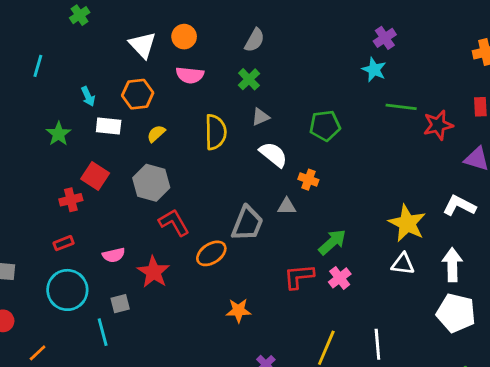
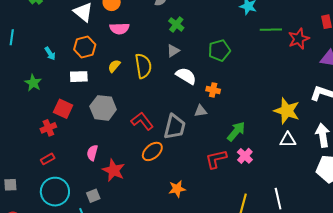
green cross: (249, 79) -> (176, 24), moved
white rectangle: (109, 126) -> (79, 77), moved
yellow semicircle: (156, 134) -> (114, 66), moved
red L-shape: (174, 223) -> (142, 121), moved
pink semicircle: (114, 255) -> (92, 153), moved, turned 126

